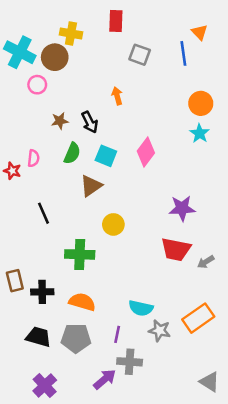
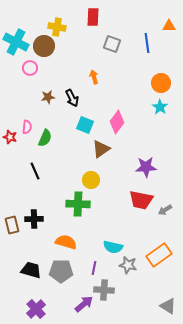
orange triangle: (200, 32) -> (169, 26), moved, turned -48
green semicircle: (72, 153) -> (45, 138), moved
brown triangle: (91, 186) -> (101, 149), moved
green cross: (80, 254) -> (78, 204), moved
black cross: (42, 292) -> (34, 219), moved

